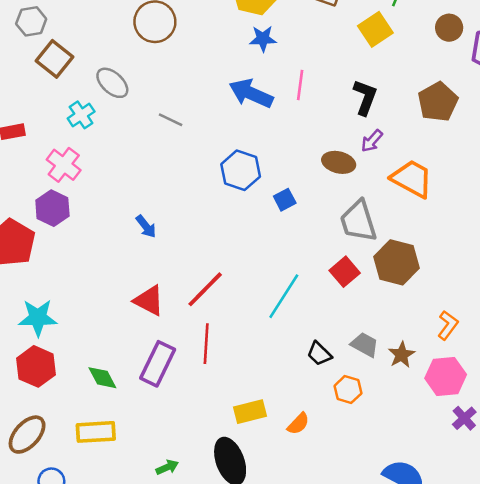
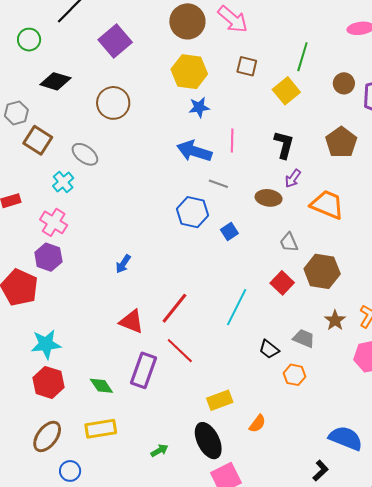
gray line: (171, 120) -> (218, 184), moved
gray trapezoid: (358, 221) -> (289, 242), size x0.6
blue arrow: (146, 226) -> (123, 264), turned 78
red line: (206, 344) -> (180, 351), turned -44
brown star: (402, 355) -> (335, 320), moved
orange semicircle: (298, 424) -> (257, 424), moved

